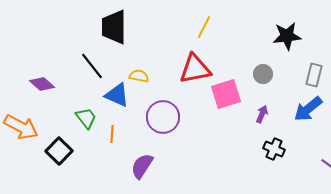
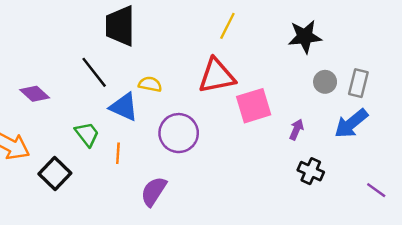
black star: (287, 36) -> (305, 37), moved
gray circle: (263, 74) -> (325, 82), moved

